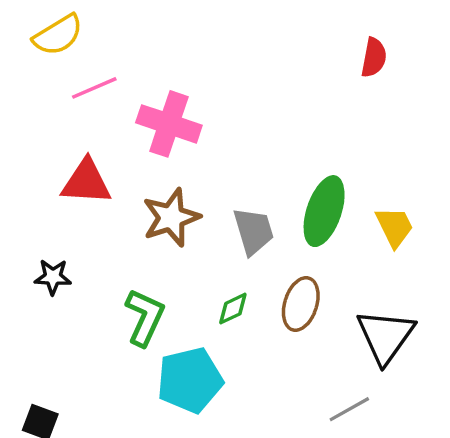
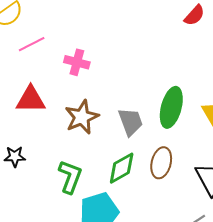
red semicircle: (374, 58) -> (194, 15), turned 35
pink cross: (169, 124) -> (77, 62), size x0.7
green diamond: (233, 309) -> (122, 168), size x1.6

